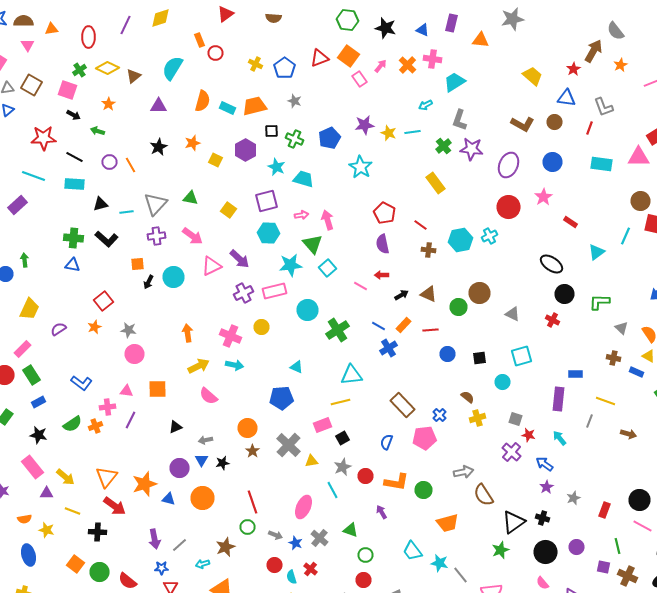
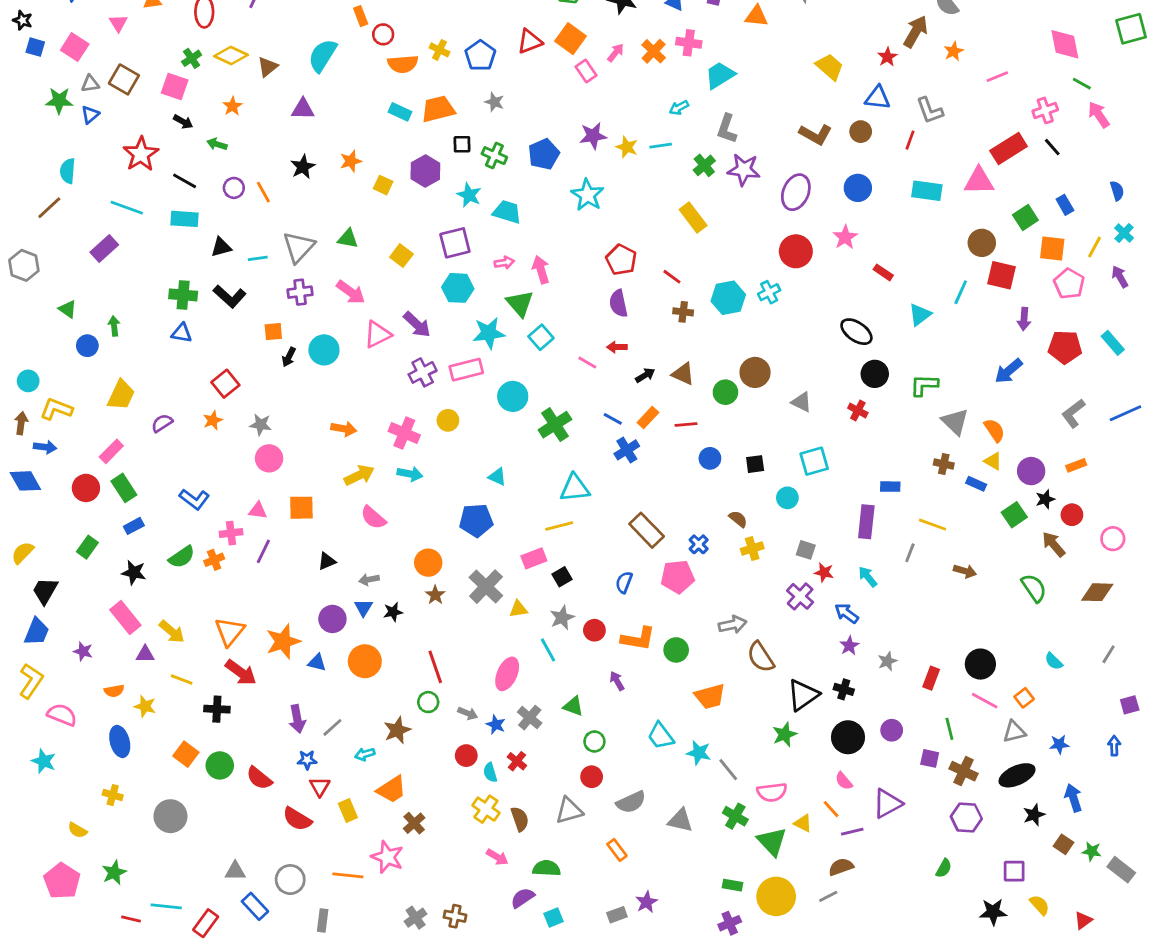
orange semicircle: (202, 101) -> (403, 64), moved, turned 70
red star: (44, 138) -> (141, 154), turned -30
gray triangle: (622, 328) -> (955, 422), size x1.5
orange arrow: (188, 333) -> (344, 429), turned 108

